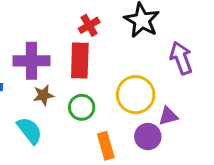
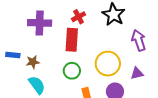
purple cross: (31, 61) -> (40, 23), moved
brown star: (43, 95) -> (33, 62), moved
purple triangle: (168, 116) -> (137, 73), moved

